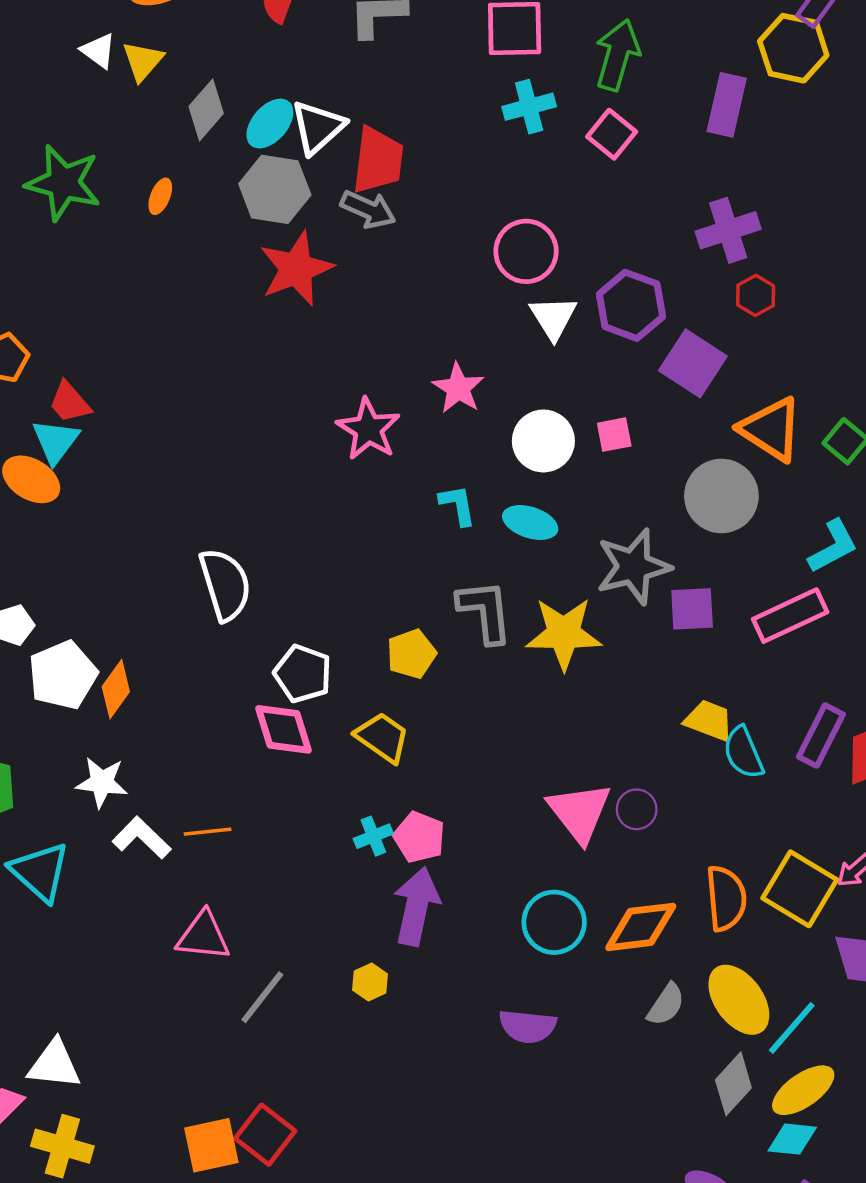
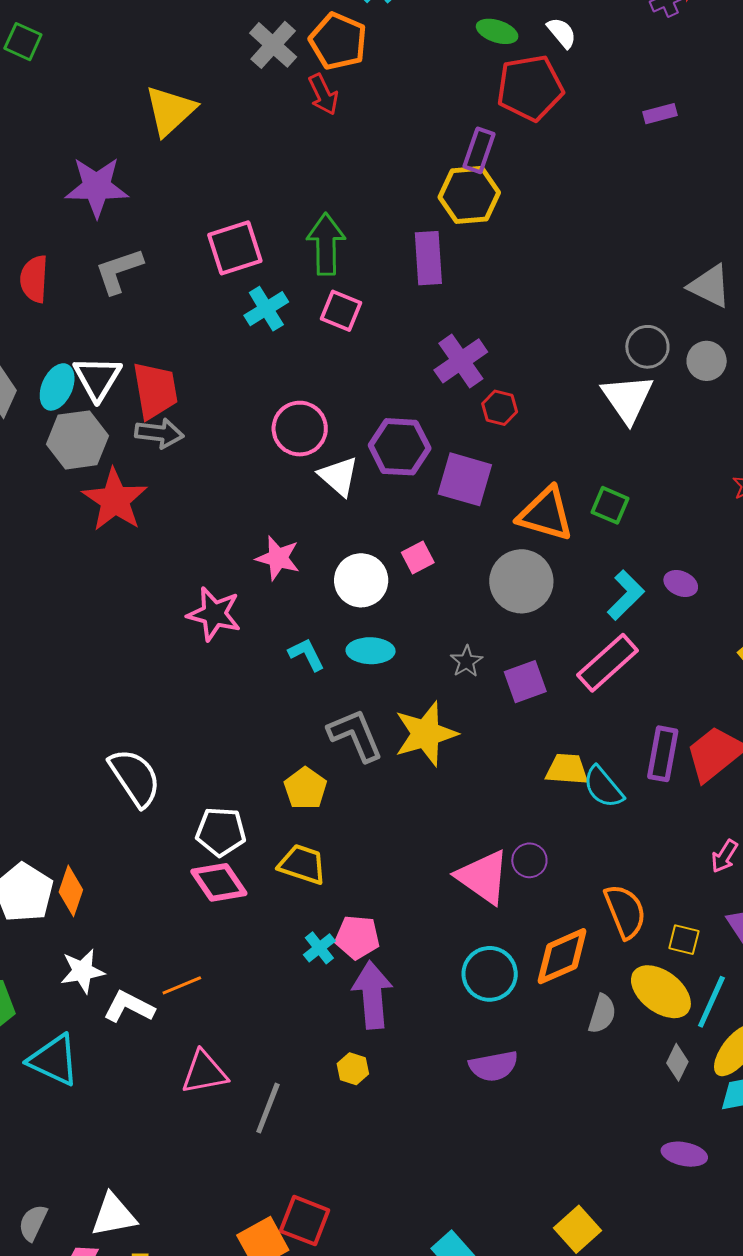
gray star: (633, 567) -> (466, 661), size x0.5
yellow square: (800, 889) -> (684, 940), moved, size x0.5
gray diamond: (733, 1084) -> (677, 1062), size x0.7

